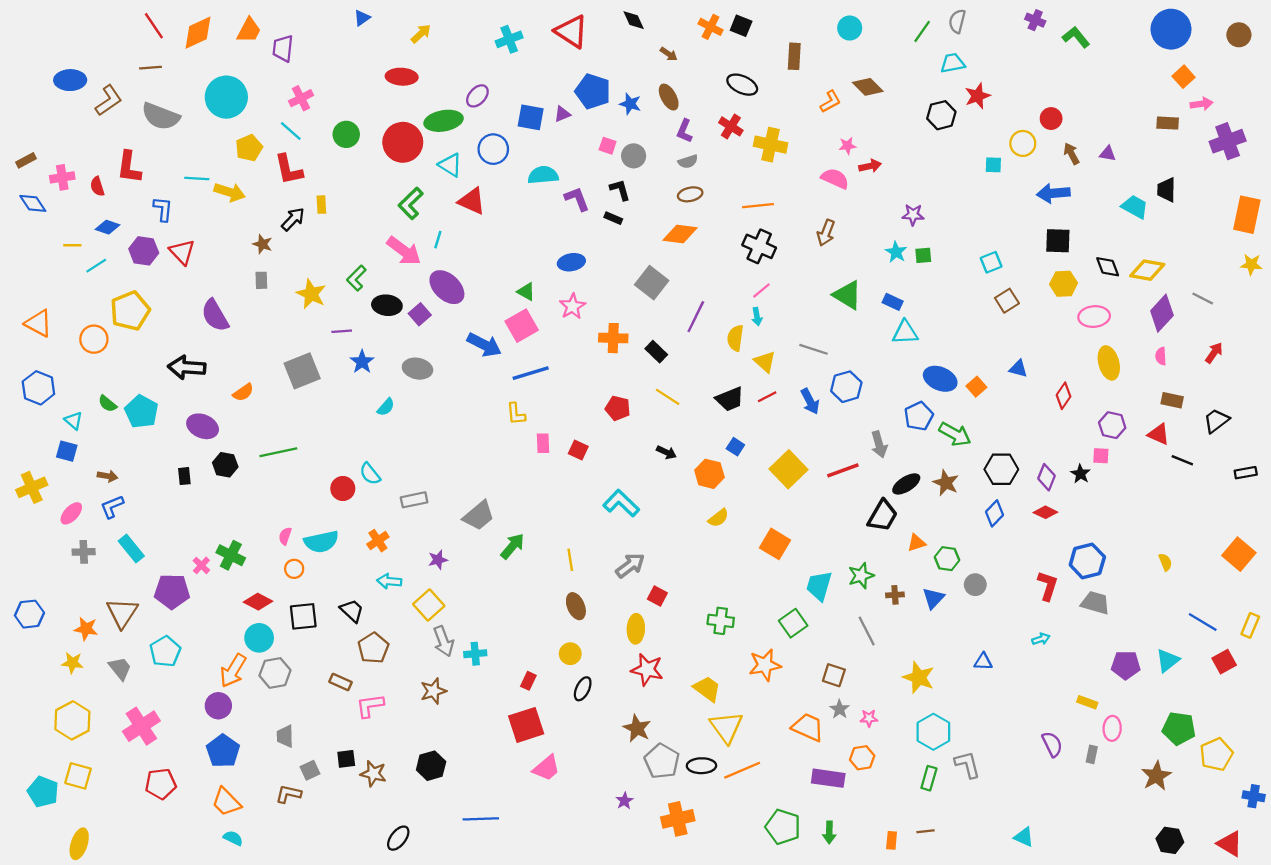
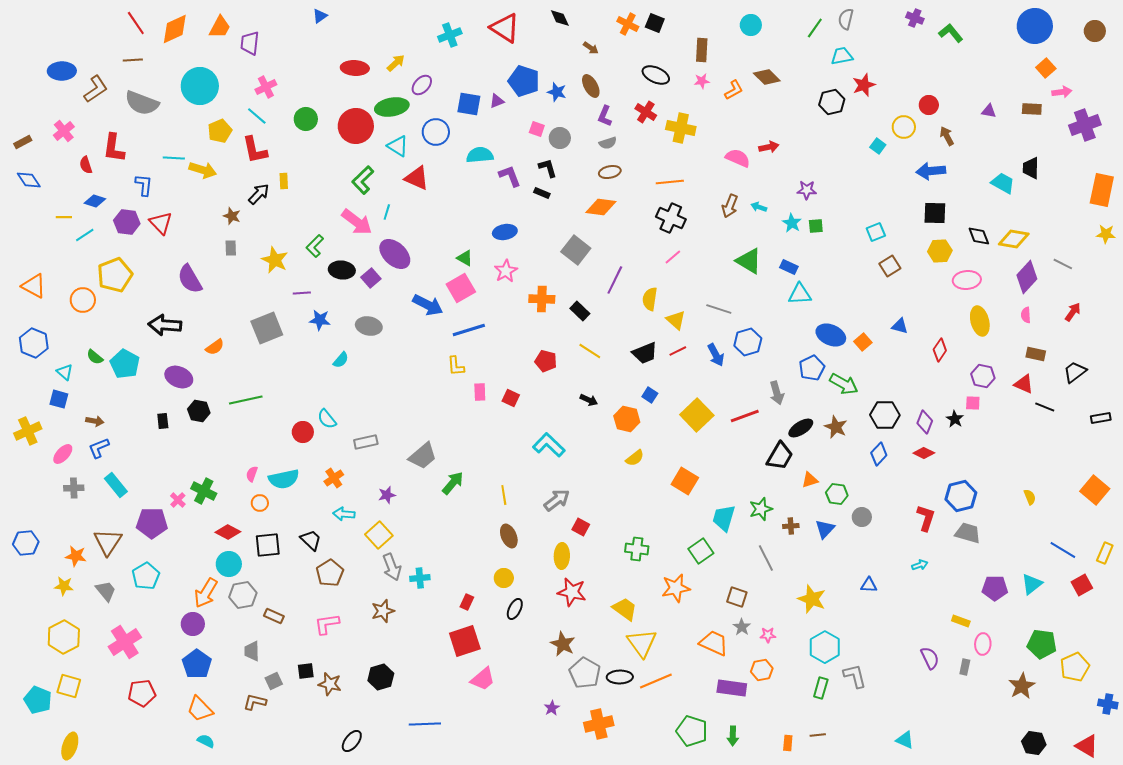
yellow arrow: (421, 34) -> (396, 63), moved
pink star: (847, 146) -> (702, 81), moved
purple triangle: (1108, 154) -> (989, 111), moved
cyan square: (993, 165) -> (878, 146), turned 35
pink cross: (62, 177) -> (64, 131), moved, turned -30
cyan arrow: (757, 317) -> (759, 207), moved, turned 119
blue star: (362, 362) -> (320, 320), turned -30
brown rectangle: (341, 682) -> (274, 616), moved

